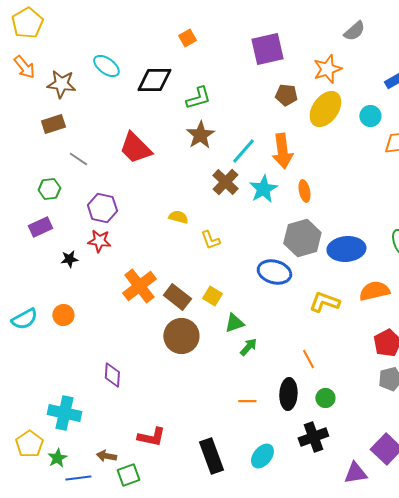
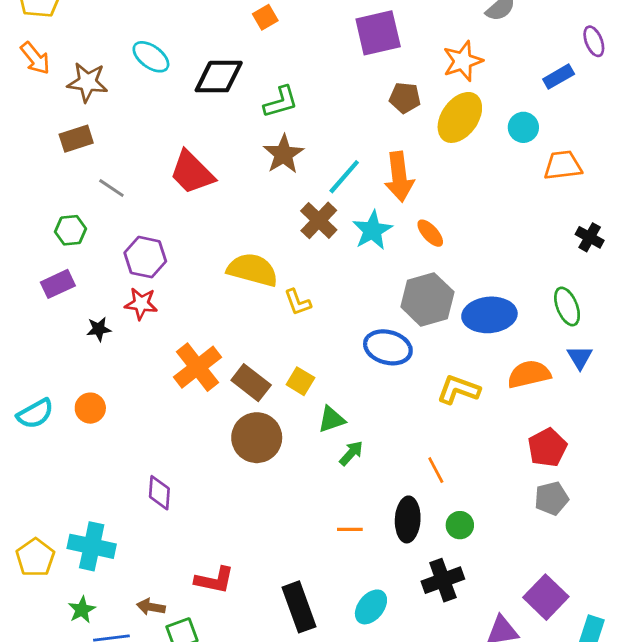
orange ellipse: (304, 191) -> (430, 233), turned -30
yellow semicircle: (178, 217) -> (252, 270), size x1.8
yellow pentagon: (29, 444) -> (35, 558), moved

